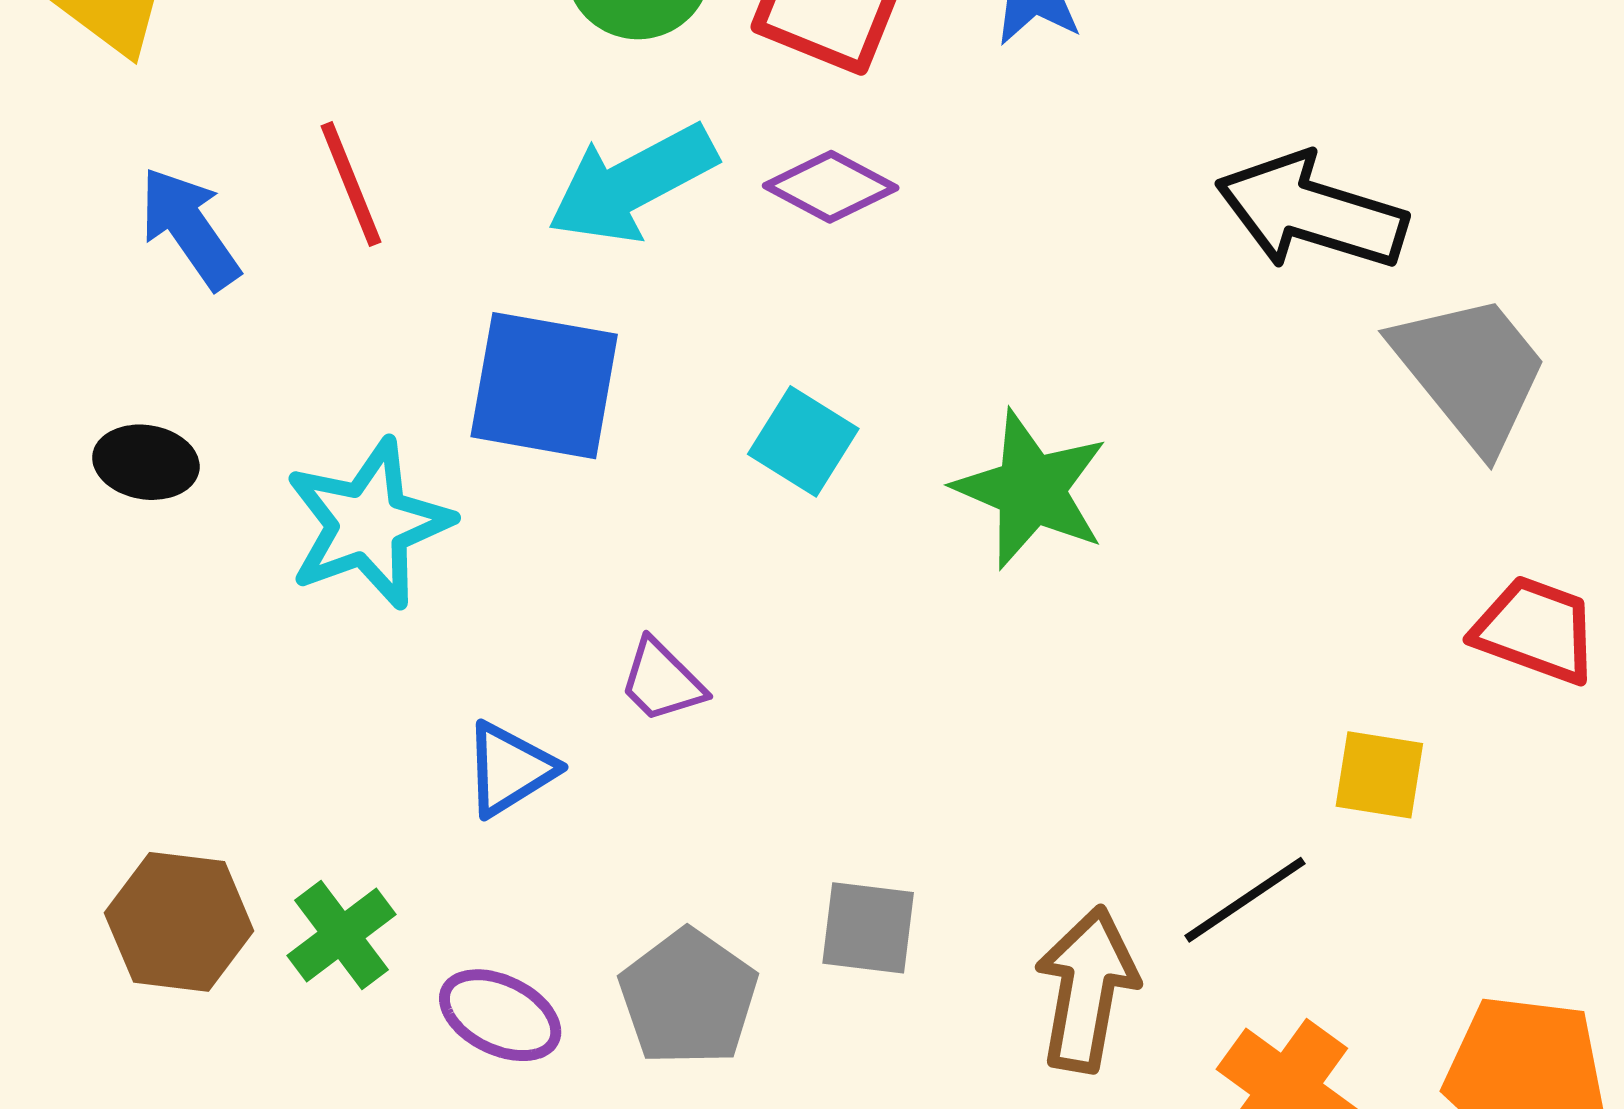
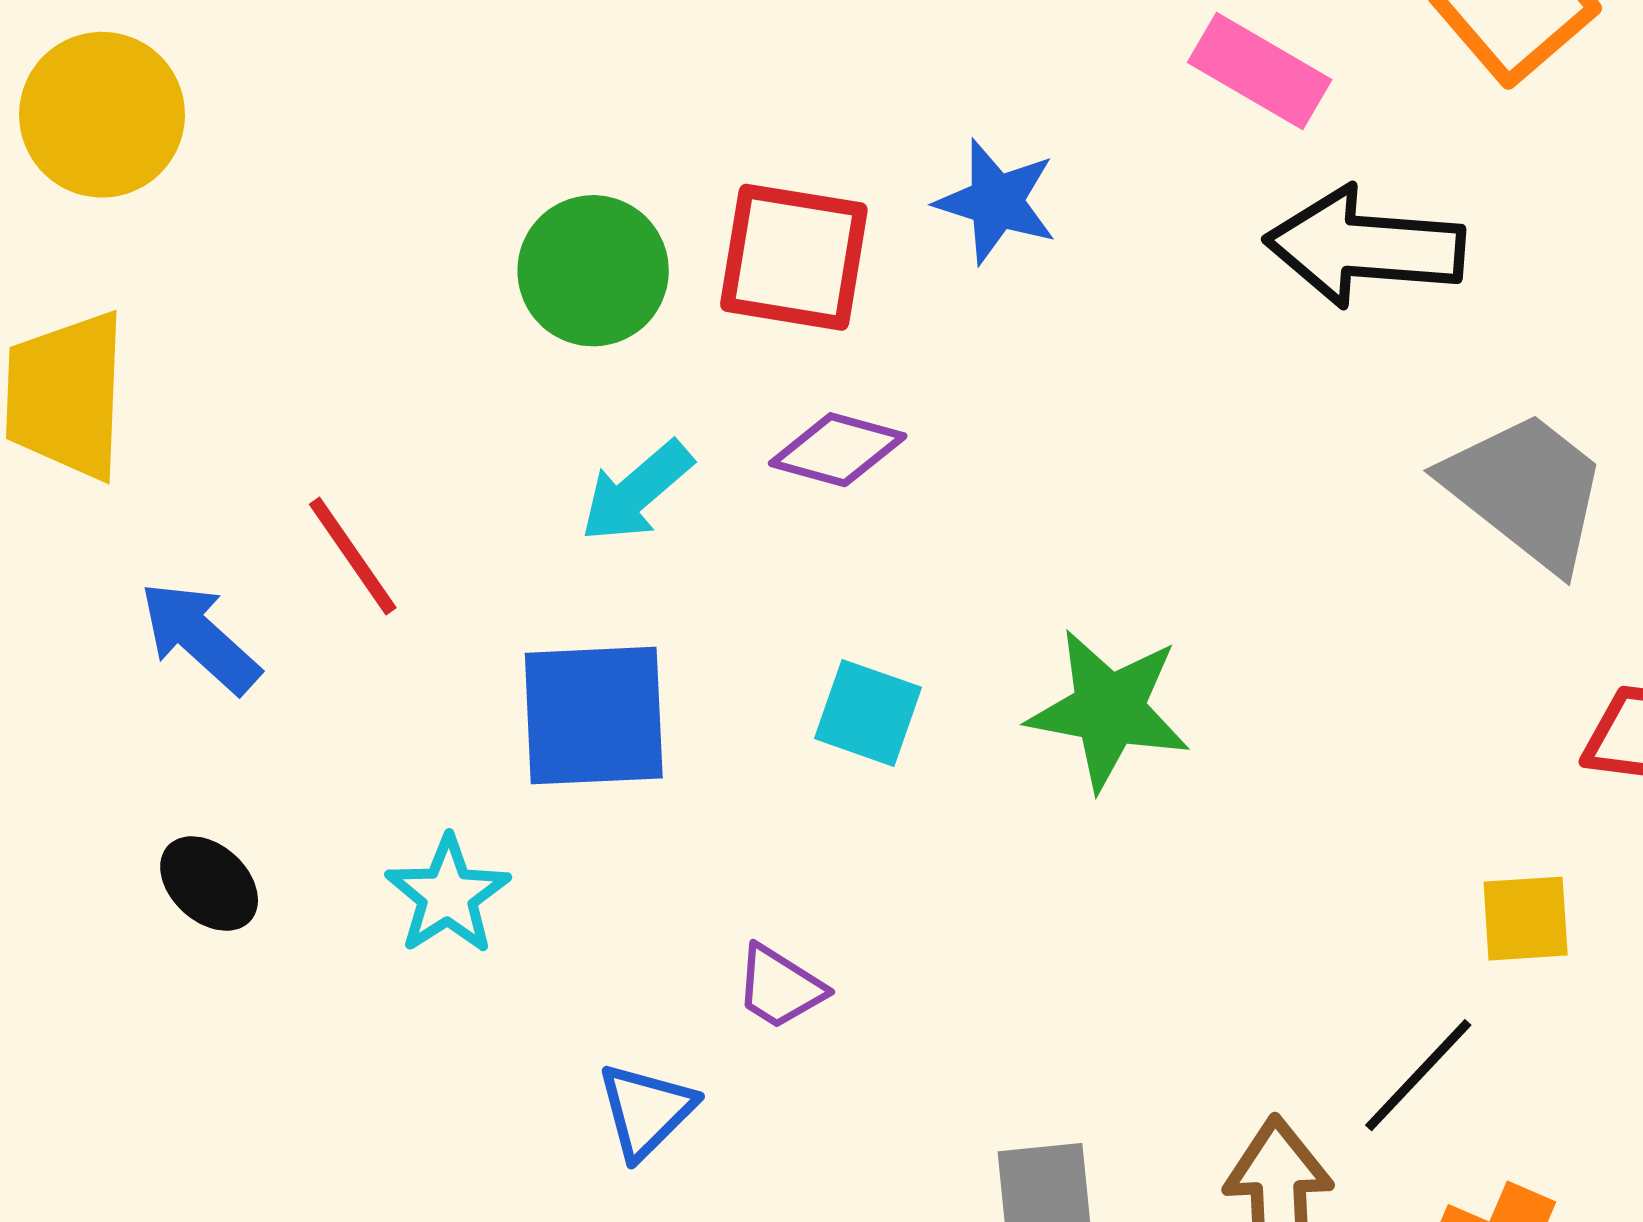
cyan arrow: (632, 184) -> (637, 492), size x0.7
black arrow: (1311, 212) -> (1365, 247), moved
black ellipse: (146, 462) -> (209, 884), turned 46
cyan star: (368, 524) -> (448, 895), size x0.7

